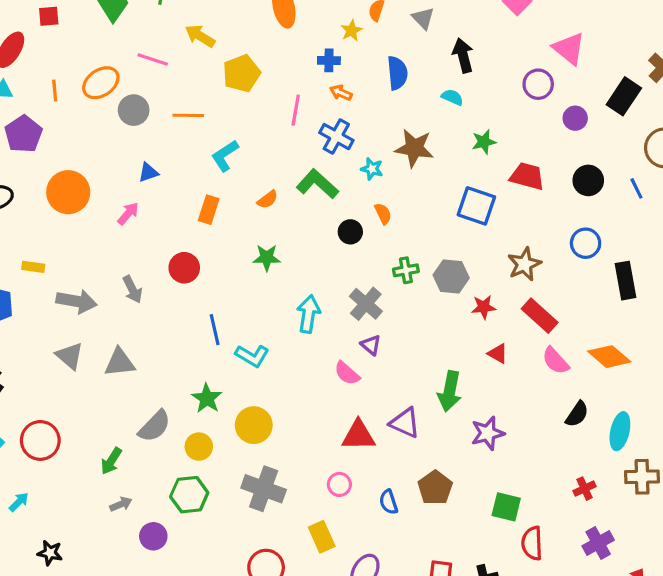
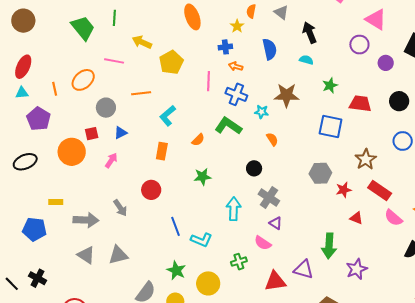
red square: (49, 16) -> (92, 134), moved
gray circle: (134, 110) -> (106, 108), moved
black circle: (350, 232) -> (254, 168), moved
green cross: (406, 270) -> (239, 262), moved

